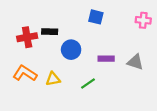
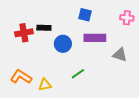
purple rectangle: (106, 59) -> (95, 38), moved, size x1.5
orange L-shape: (25, 73) -> (21, 77), moved
yellow triangle: (53, 79) -> (45, 85), moved

